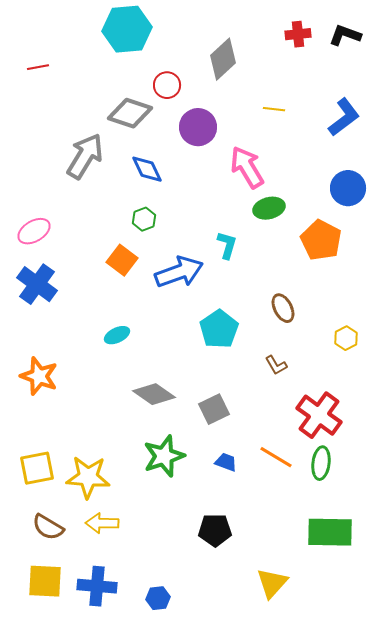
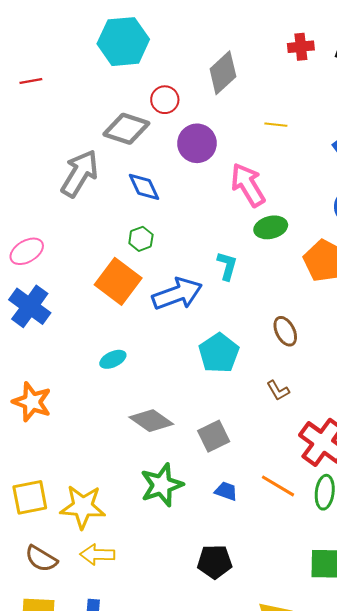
orange square: (122, 260) -> (118, 281), size x1.4

